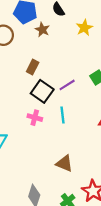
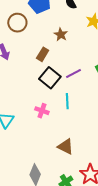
brown star: (42, 30) -> (61, 34), moved
pink cross: (35, 118) -> (42, 111), moved

